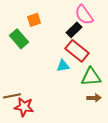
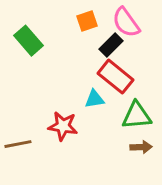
orange square: (34, 20) -> (87, 21), moved
green rectangle: (19, 39) -> (28, 41), moved
red star: (24, 107) -> (63, 126), moved

